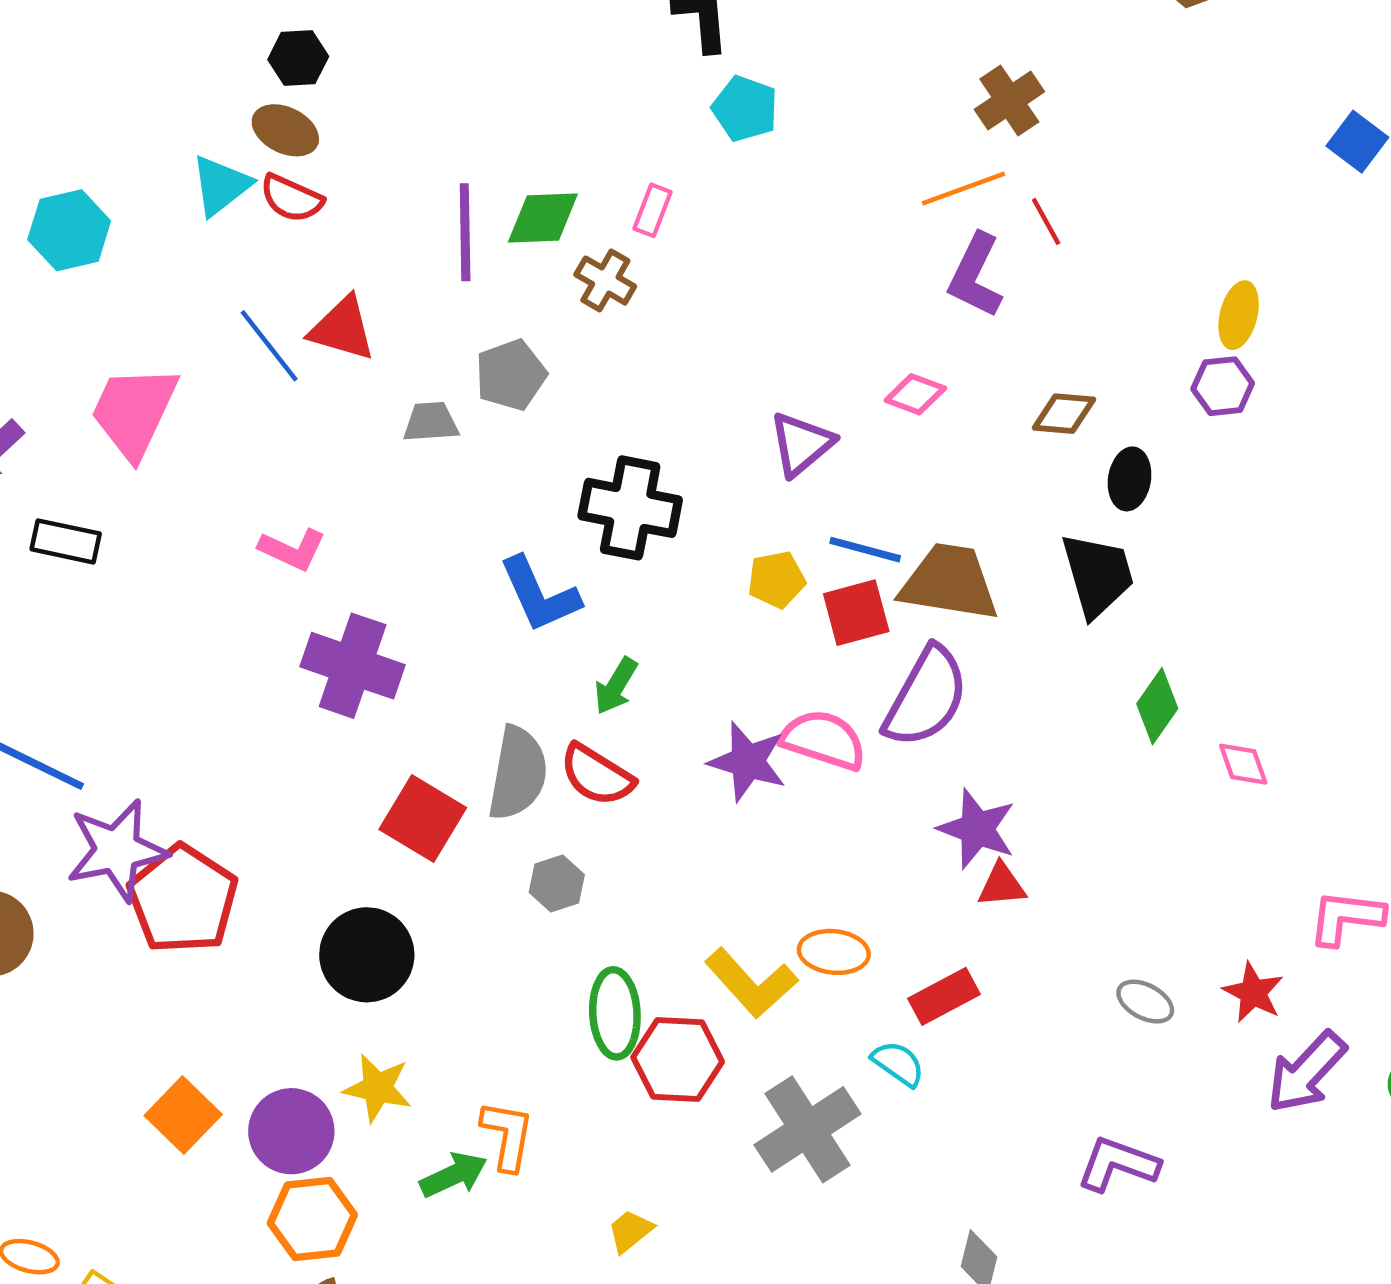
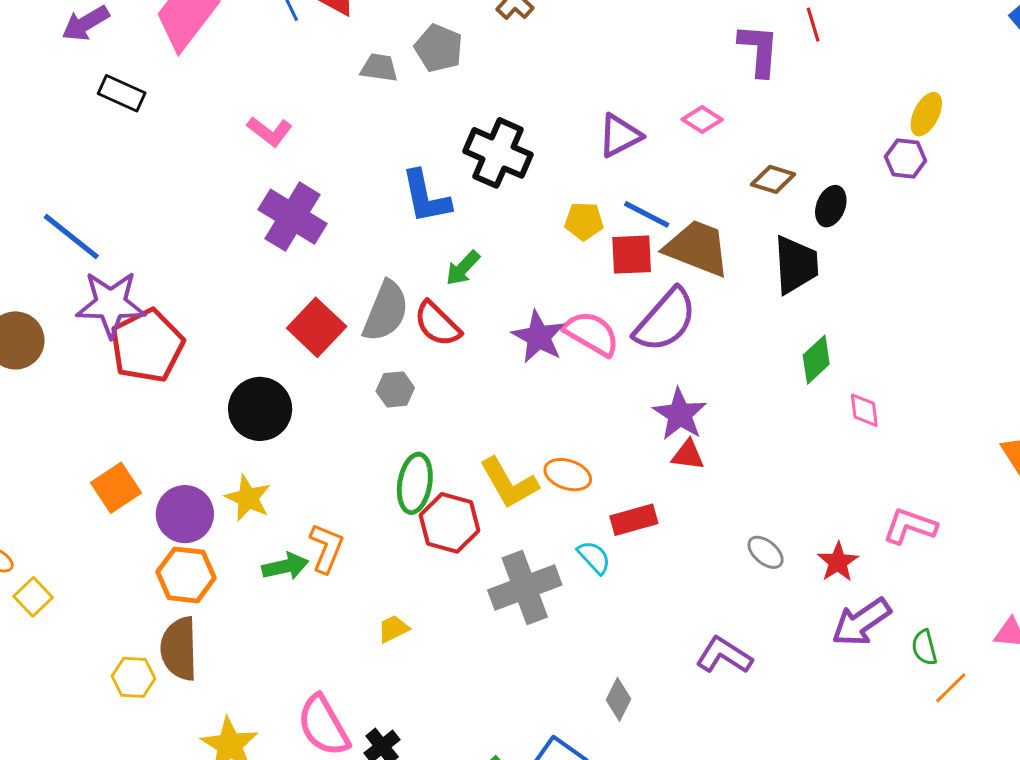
purple L-shape: (975, 275) -> (759, 50), turned 146
gray pentagon: (511, 375) -> (439, 48), turned 30
brown diamond: (1064, 414) -> (773, 179), moved

